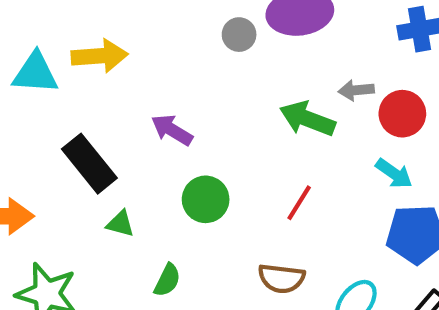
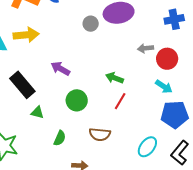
green arrow: (307, 119) -> (115, 78), moved, size x0.7
brown semicircle: (281, 278) -> (100, 134), moved

